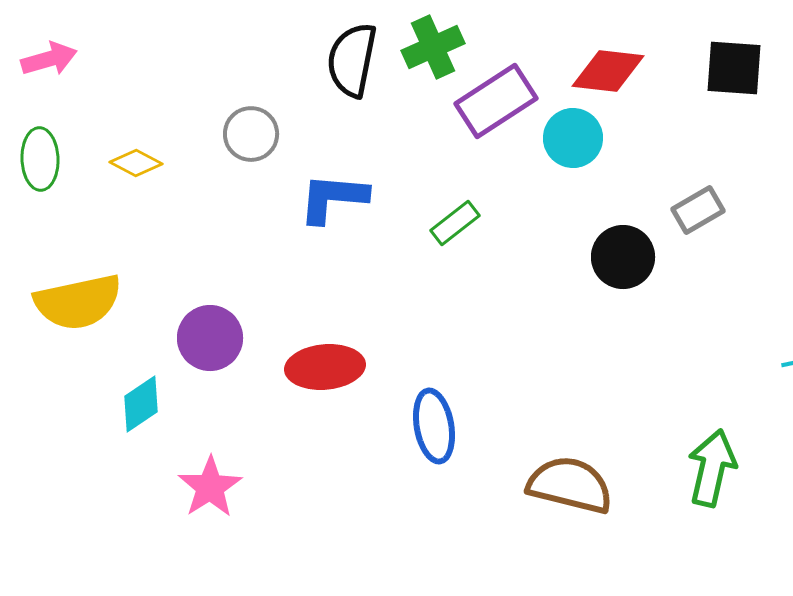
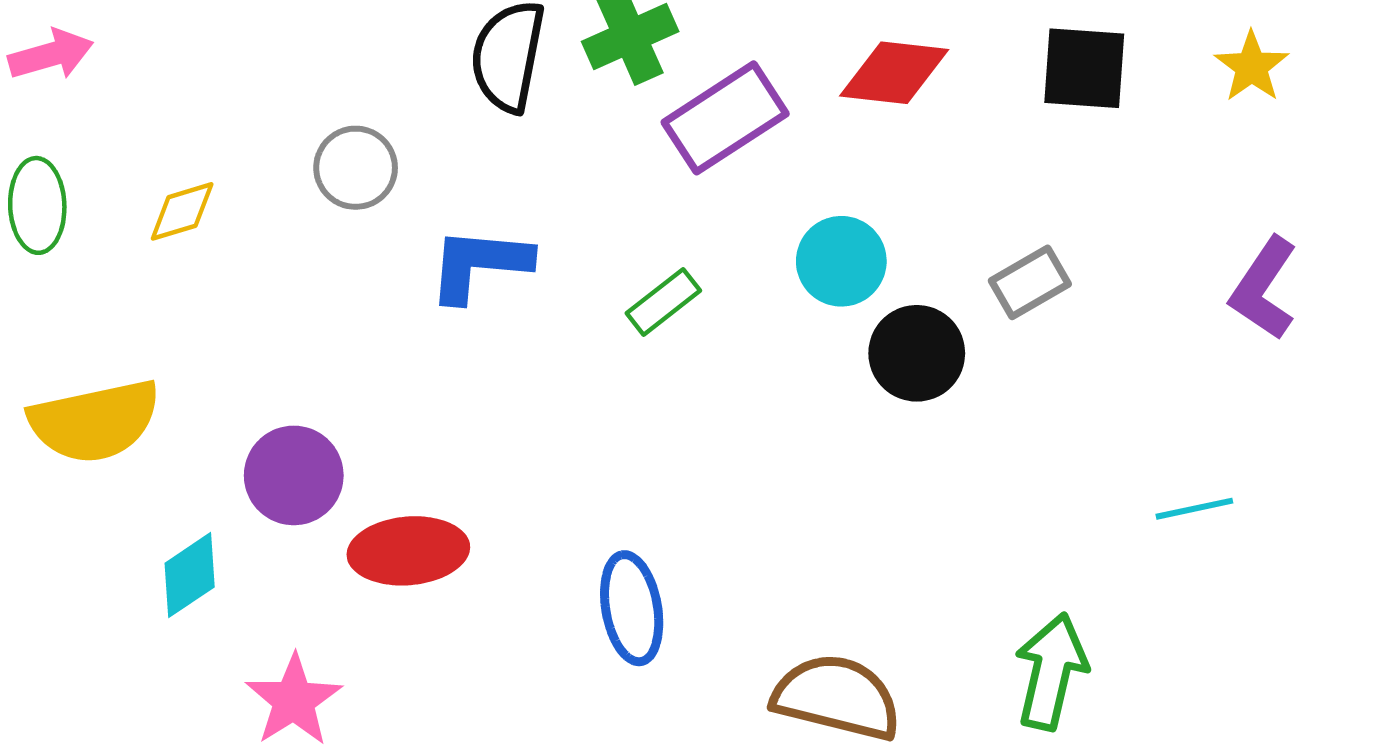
cyan circle: (573, 138) -> (841, 261), moved
yellow diamond: (136, 163) -> (182, 211), turned -45
red ellipse: (325, 367) -> (408, 551), moved

